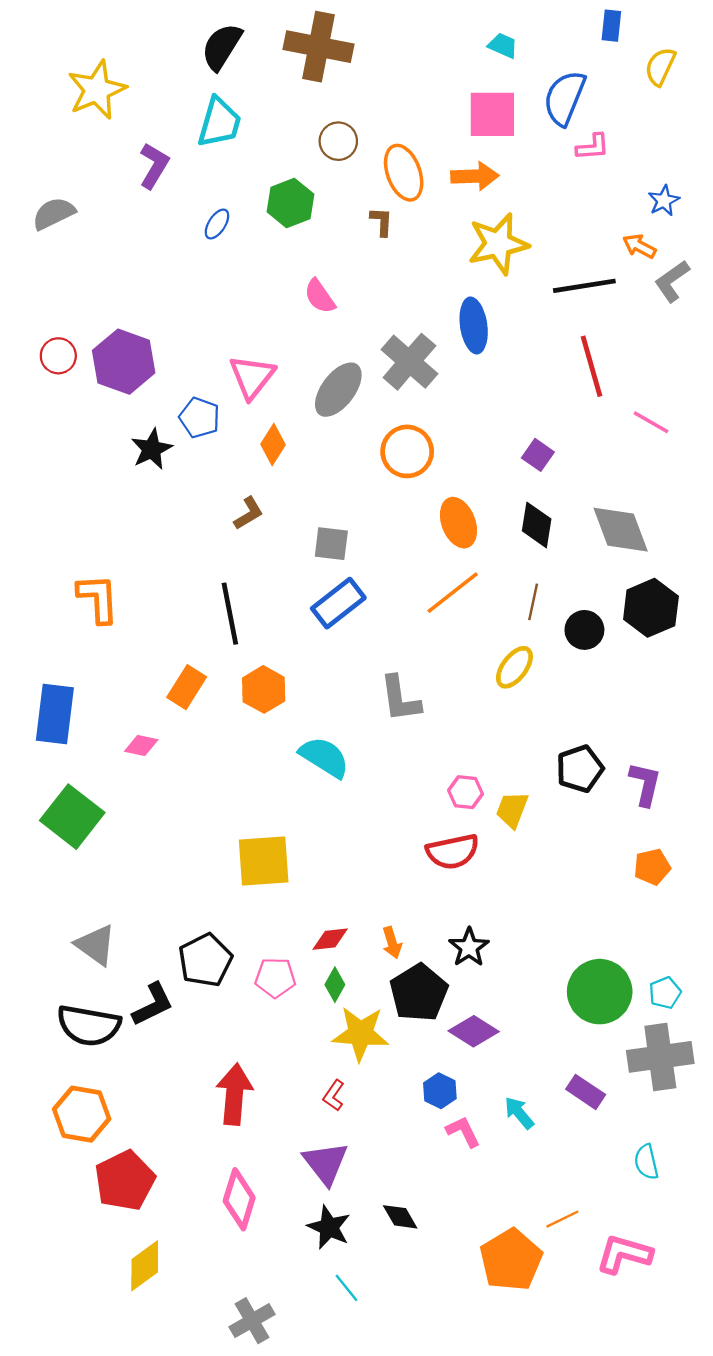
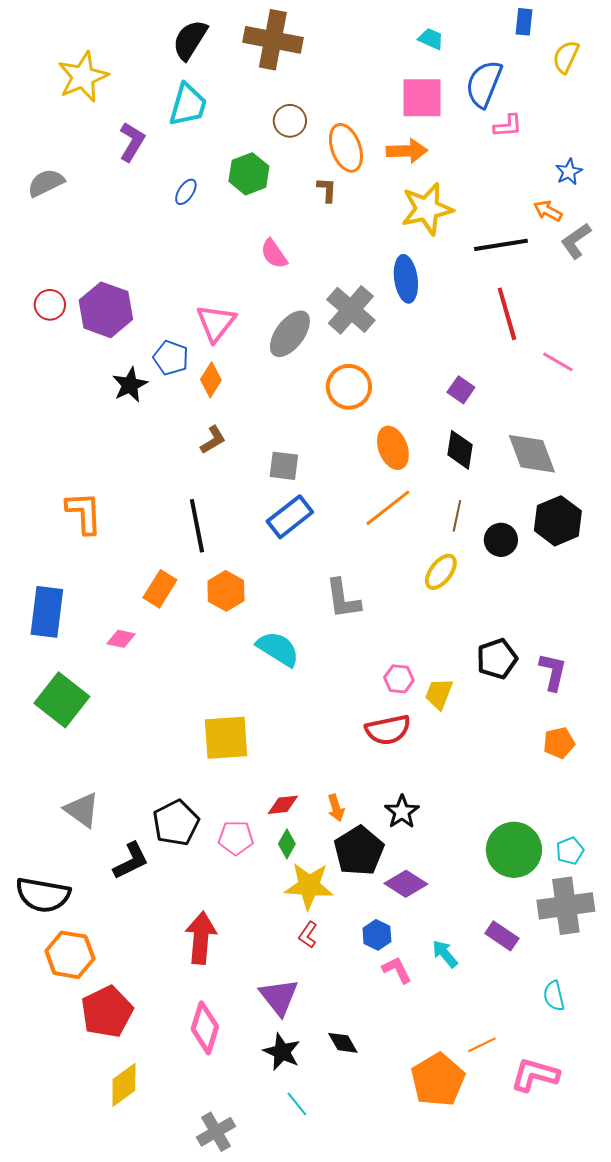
orange diamond: (273, 444) -> (211, 380), moved
black semicircle: (89, 1025) -> (43, 895), moved
red L-shape: (334, 1095) -> (308, 935), moved

